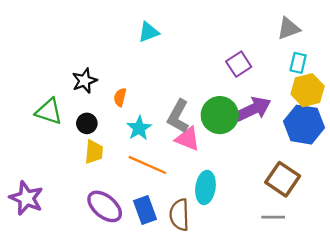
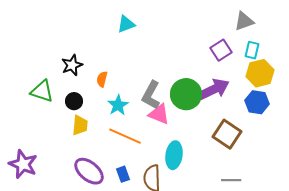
purple square: (239, 64) -> (221, 50), moved
blue hexagon: (304, 125) -> (257, 102), size x0.7
brown square: (283, 179) -> (227, 134), moved
blue rectangle: (145, 210) -> (123, 174), size x0.7

